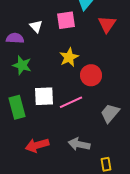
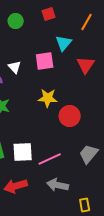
yellow star: (69, 57) -> (48, 98), turned 30
white square: (44, 96) -> (23, 152), moved
pink line: (71, 102) -> (50, 159), moved

